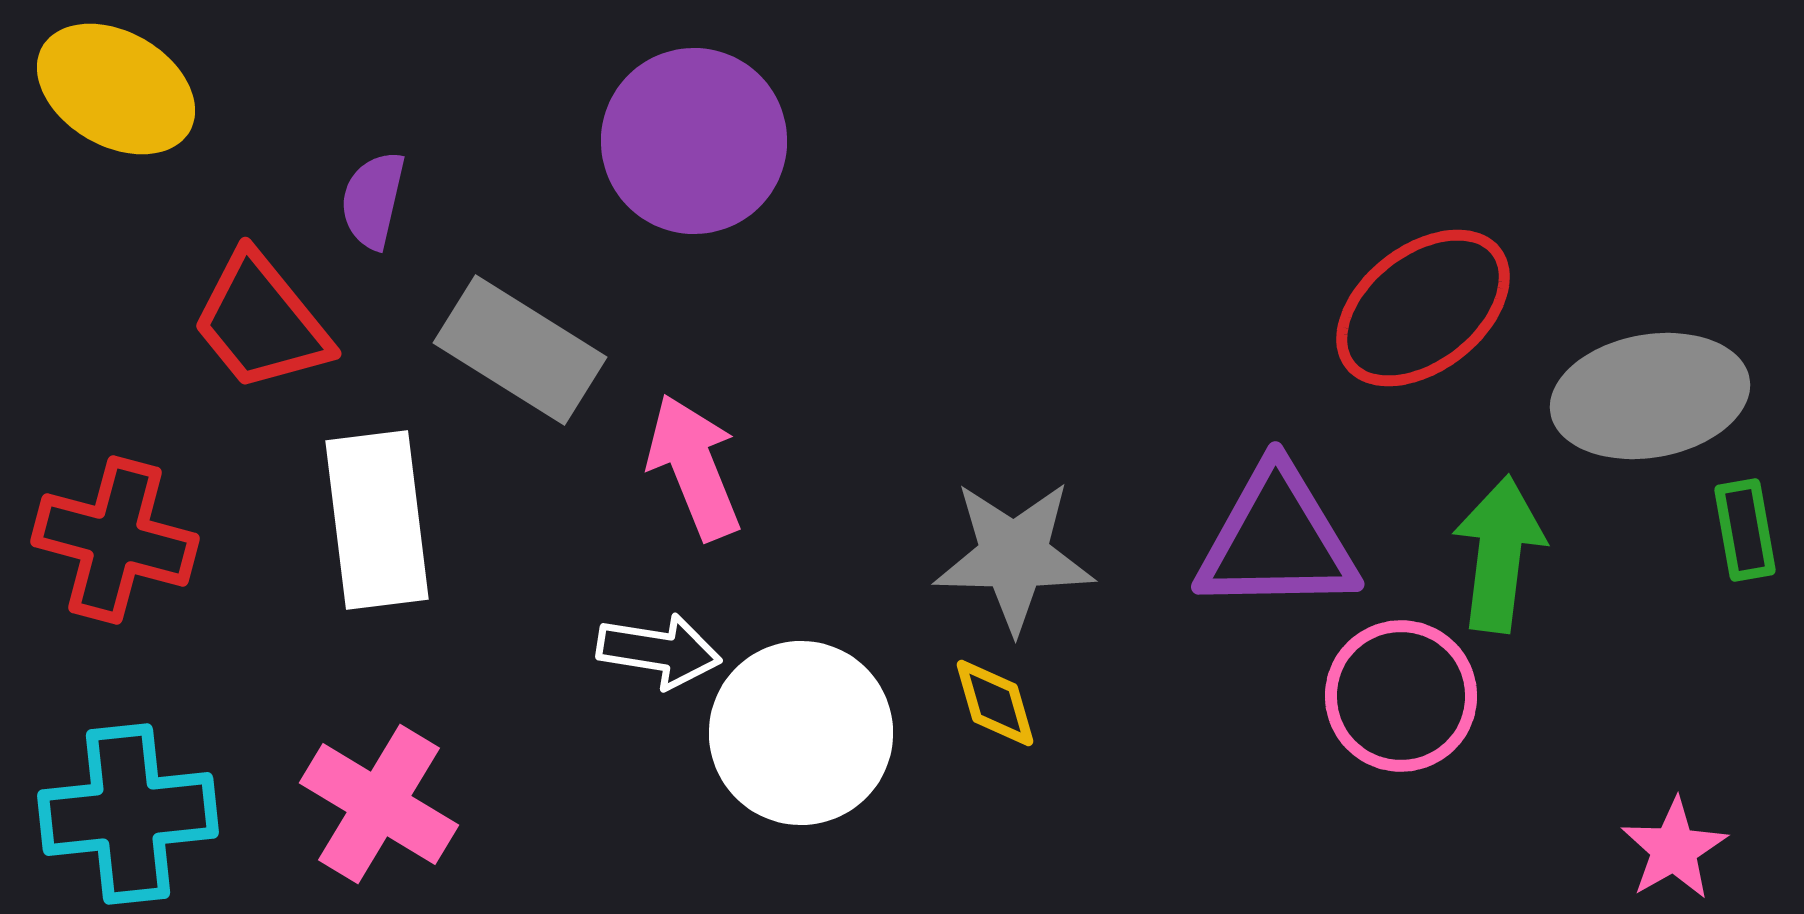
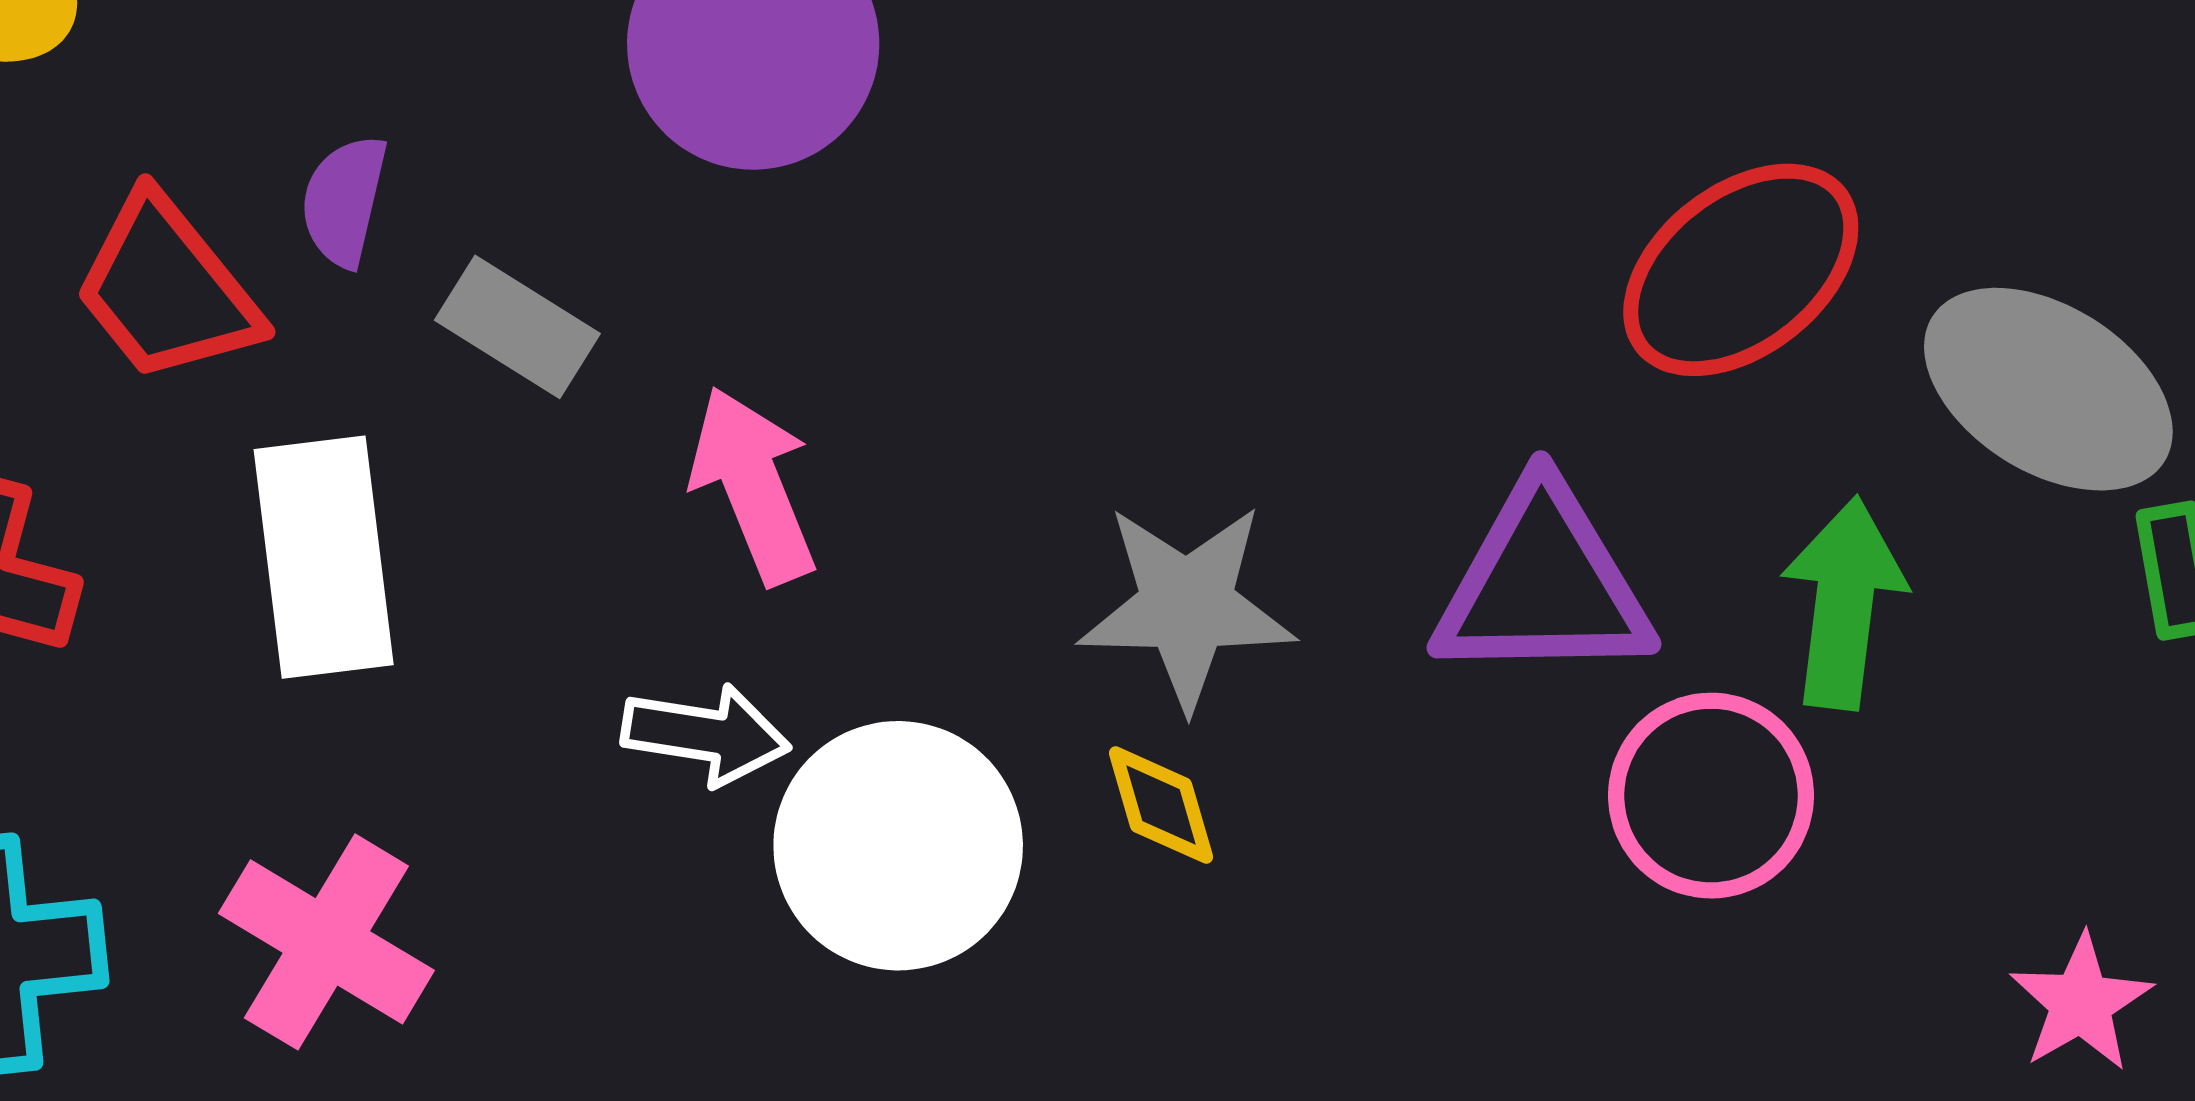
purple semicircle: (373, 200) -> (344, 201), moved
gray rectangle: (520, 350) -> (517, 327), size x0.7
gray ellipse: (1650, 396) -> (2048, 389), turned 42

